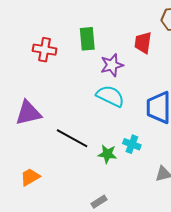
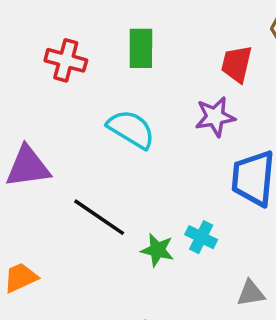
purple star: (112, 65) -> (215, 117), moved
cyan semicircle: (110, 96) -> (131, 129), moved

